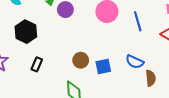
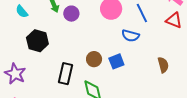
blue semicircle: (135, 62) -> (130, 36), moved
black rectangle: (37, 64) -> (66, 74), moved, size x1.5

